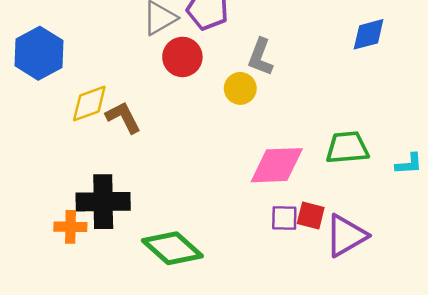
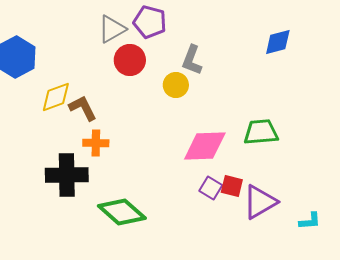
cyan L-shape: (409, 164) -> (310, 221), moved
purple square: (284, 218) -> (211, 188), turned 30
orange cross: (70, 227) -> (96, 143), moved

